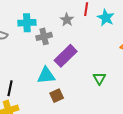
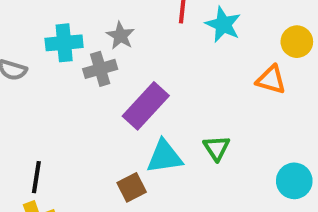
gray star: (67, 20) -> (120, 36), moved
cyan triangle: (46, 75) -> (164, 157), moved

